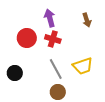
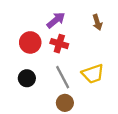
purple arrow: (50, 18) -> (56, 20), turned 66
black circle: (15, 73) -> (27, 78), moved

